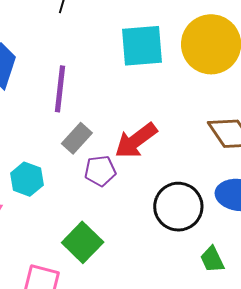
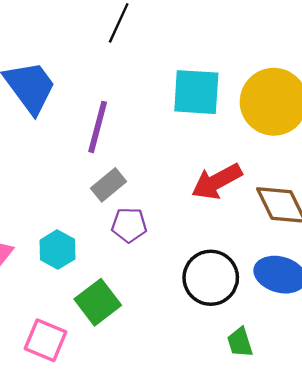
red arrow: (136, 141) -> (217, 181), moved
cyan hexagon: (27, 179) -> (57, 250), moved

